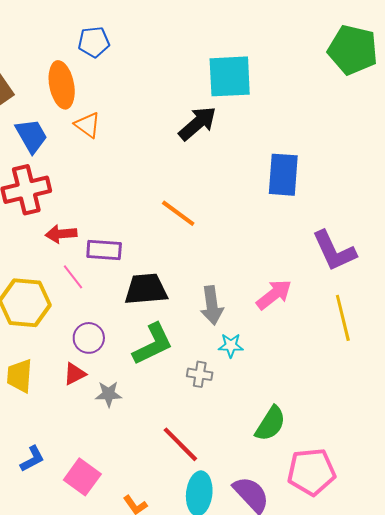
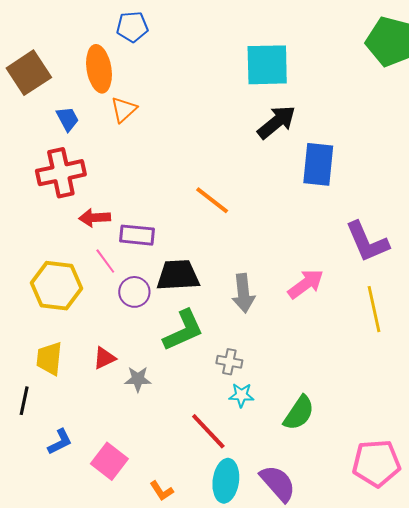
black arrow: (198, 123) -> (276, 122), moved
orange triangle: (88, 125) -> (124, 110), turned 40
blue trapezoid: (31, 136) -> (67, 119), size x0.7
purple circle: (89, 338) -> (134, 292), moved
cyan star: (231, 345) -> (241, 395), moved
pink pentagon: (311, 472) -> (376, 463), moved

